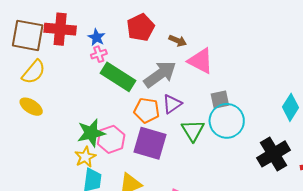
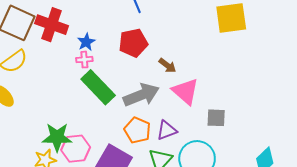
gray square: (220, 100) -> (216, 118), moved
purple triangle: (172, 104) -> (167, 130), moved
orange pentagon: (147, 110) -> (137, 130), moved

